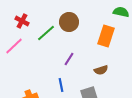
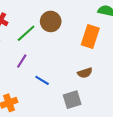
purple line: (69, 59) -> (22, 61), moved
blue line: (61, 85) -> (42, 80), moved, turned -48

